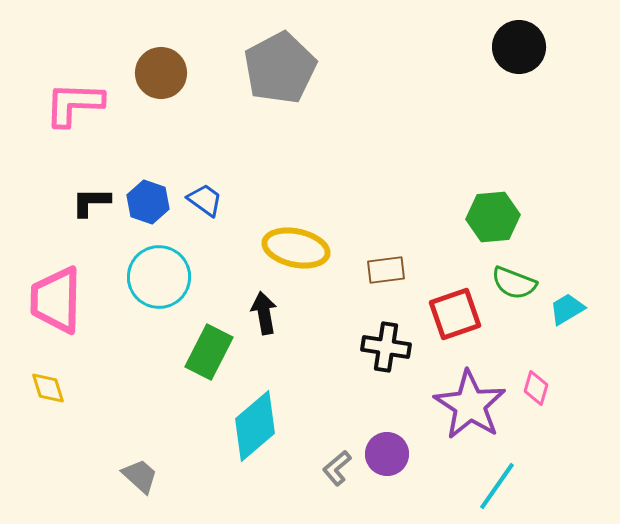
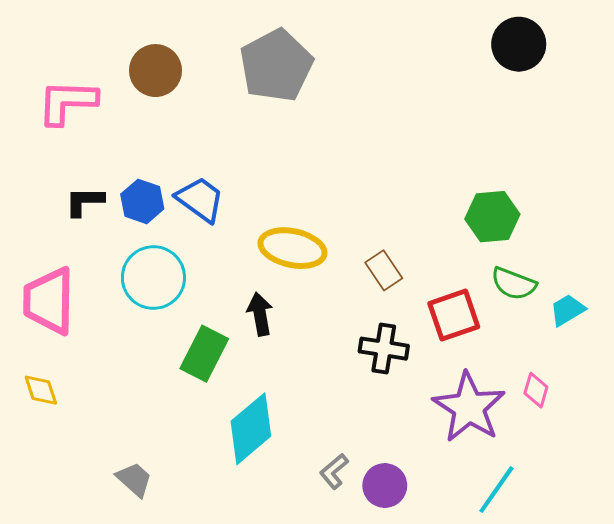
blue trapezoid: (205, 200) -> (200, 199), size x1.4
brown rectangle: (386, 270) -> (384, 270), turned 63
purple circle: (387, 454) -> (385, 486), moved

